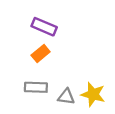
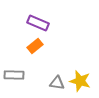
gray rectangle: (36, 87) -> (14, 75), moved

